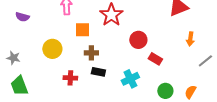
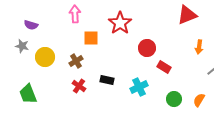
yellow circle: (52, 49) -> (45, 57), moved
brown cross: (91, 53) -> (76, 61), moved, turned -32
gray star: (13, 58) -> (22, 46), moved
red cross: (70, 78) -> (79, 86), turned 32

